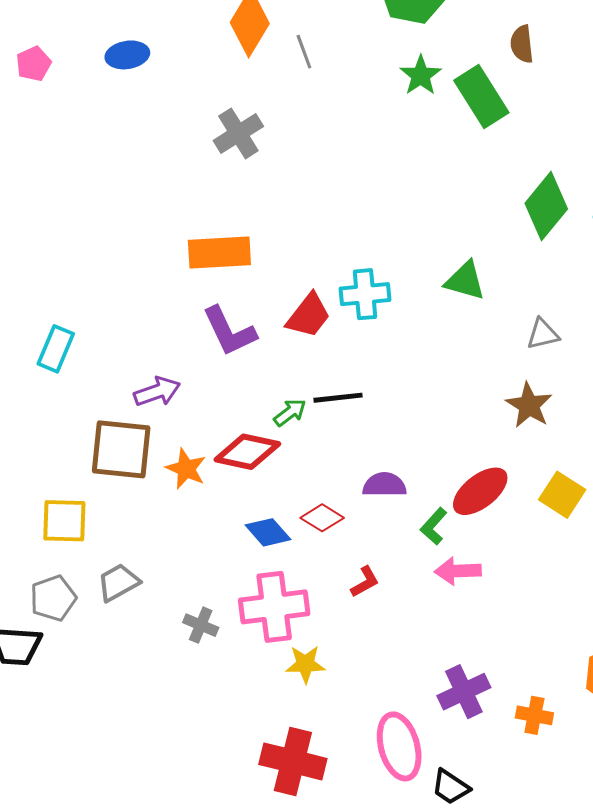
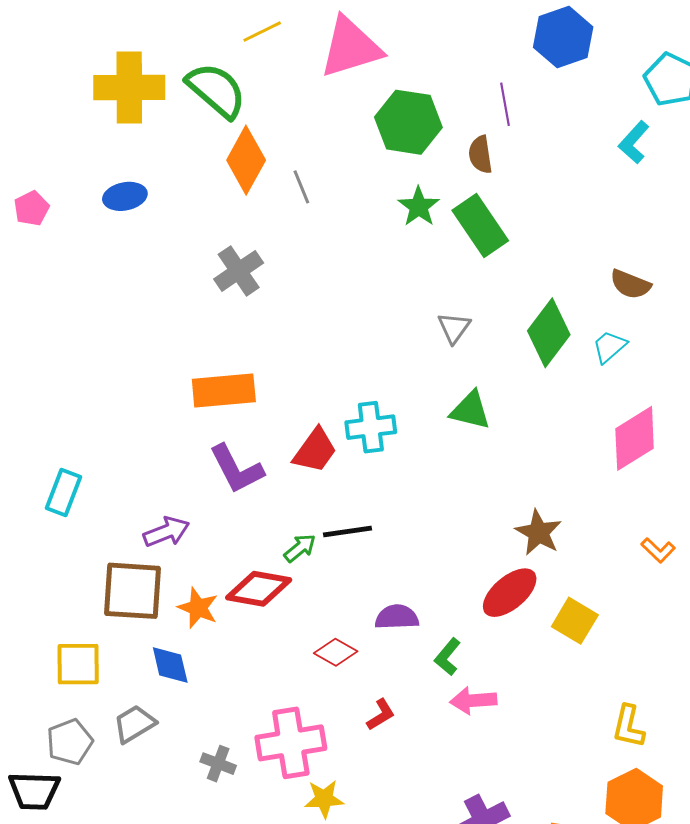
brown semicircle: (522, 44) -> (480, 154), moved
gray triangle: (543, 334) -> (454, 328), moved, turned -39
red ellipse: (480, 491) -> (510, 593), moved
blue diamond: (268, 532) -> (170, 665), moved, turned 30

